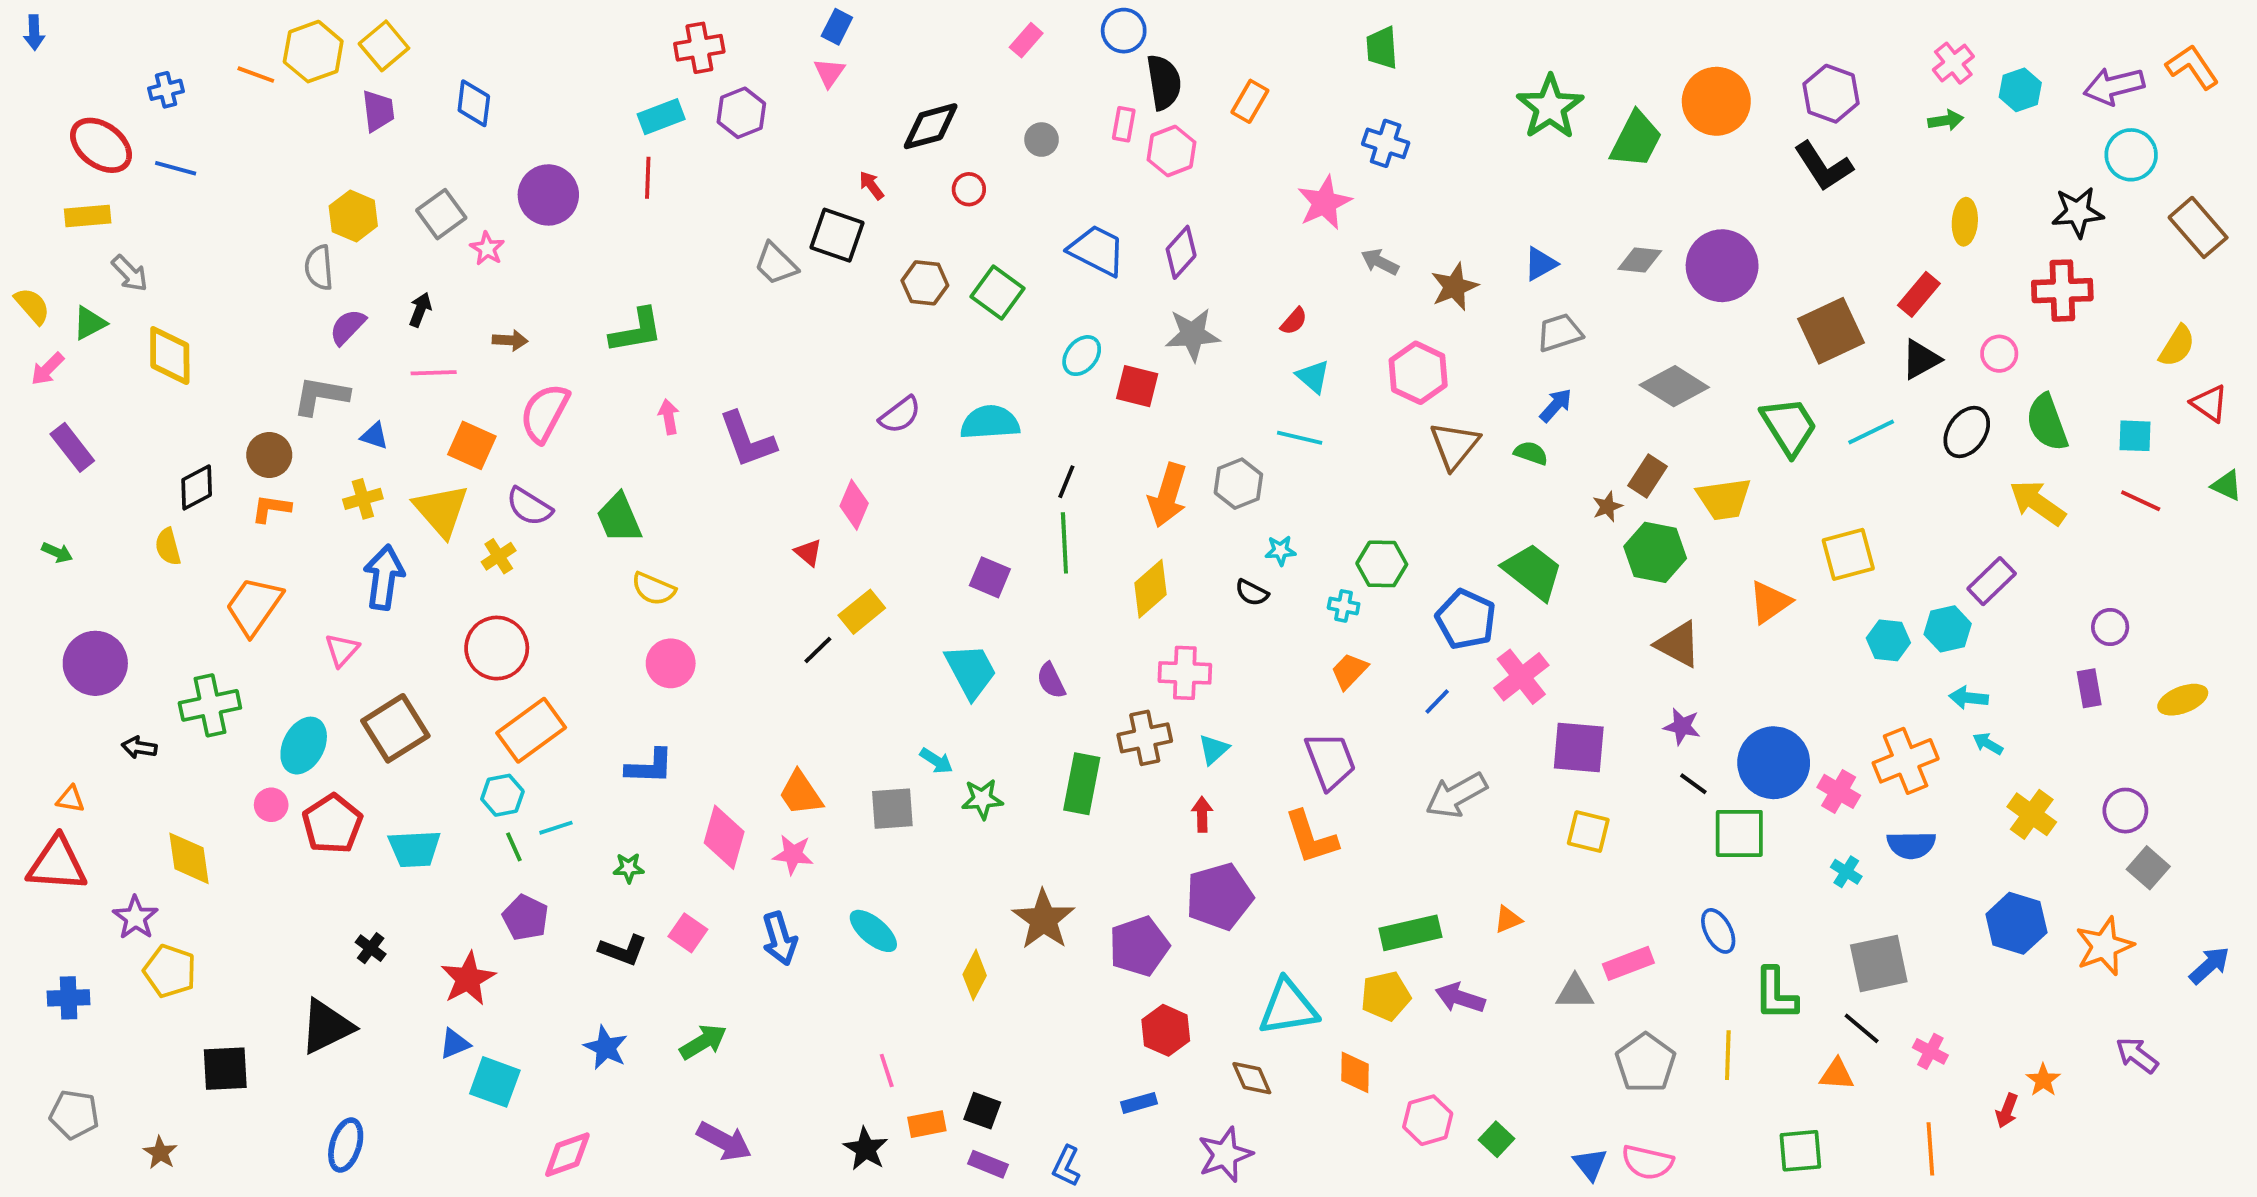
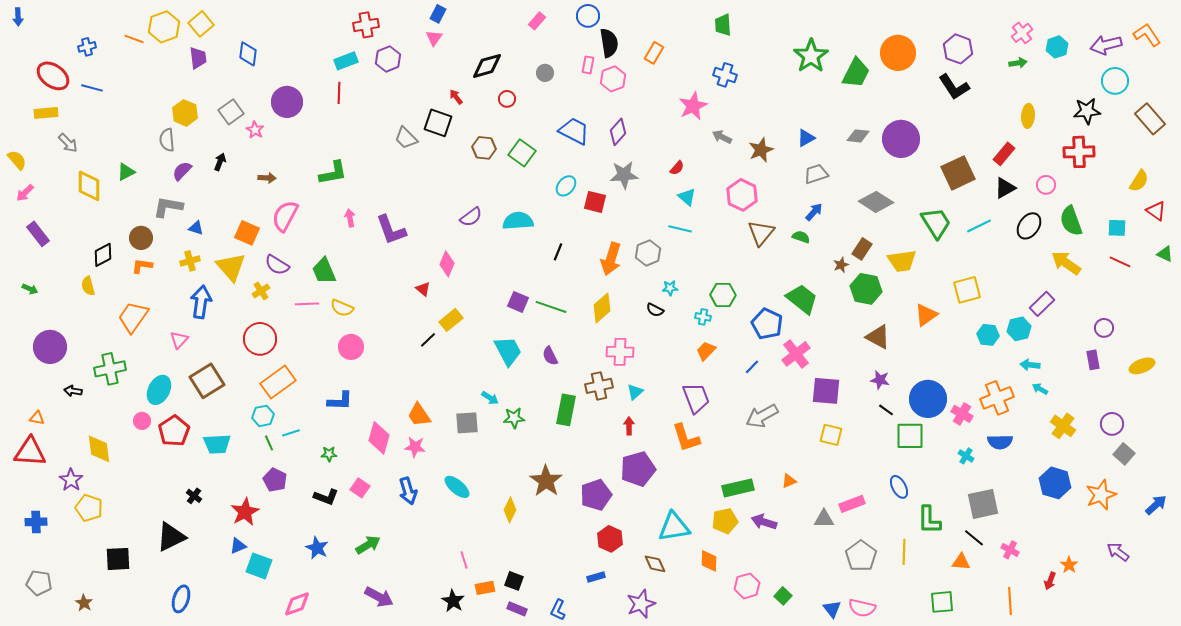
green triangle: (90, 323) -> (126, 172), moved
pink line: (434, 373) -> (307, 304), moved
green line: (1064, 543) -> (551, 307), moved, turned -68

